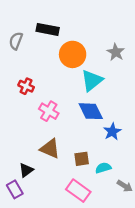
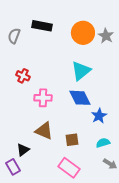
gray star: (116, 52) -> (106, 36), moved
orange circle: (73, 54) -> (83, 33), moved
pink cross: (49, 111) -> (43, 98), turned -30
cyan semicircle: (103, 168) -> (103, 143), moved

